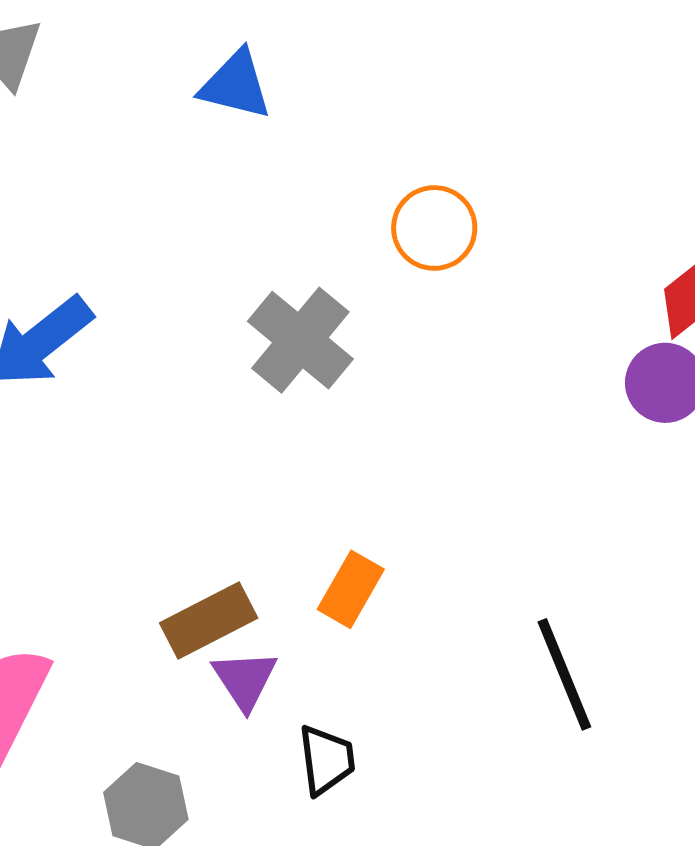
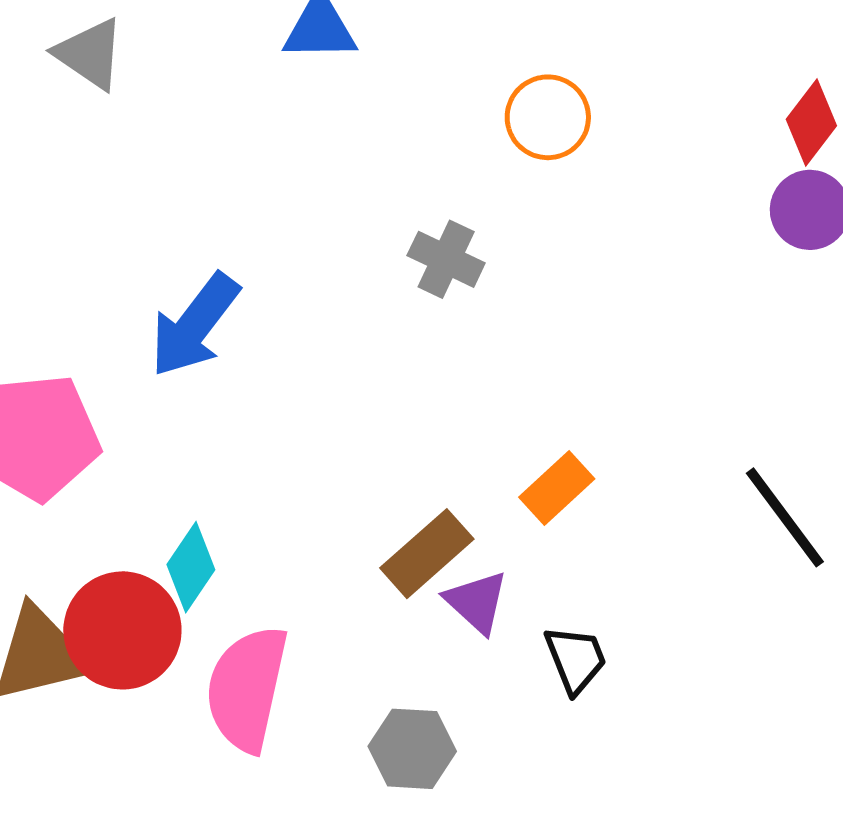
gray cross: (300, 340) -> (446, 259), size x0.7
orange rectangle: (351, 589) -> (557, 488), turned 32

